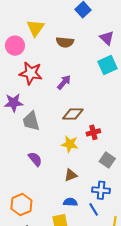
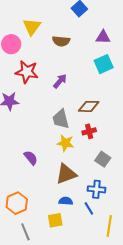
purple triangle: (107, 38) -> (103, 37), turned -42
brown diamond: (73, 114) -> (89, 106), moved
gray trapezoid: (31, 121) -> (61, 119), moved
brown triangle: (71, 175) -> (66, 174), size x1.6

